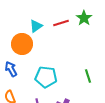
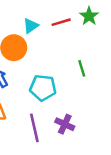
green line: (88, 76) -> (82, 68), moved

